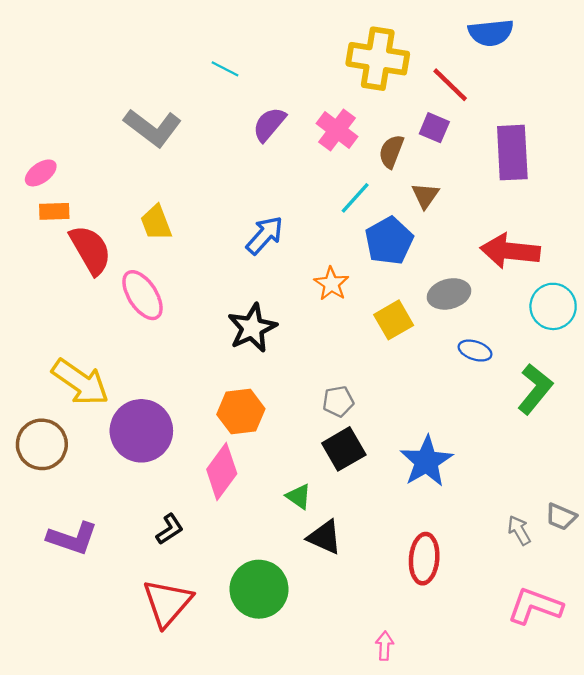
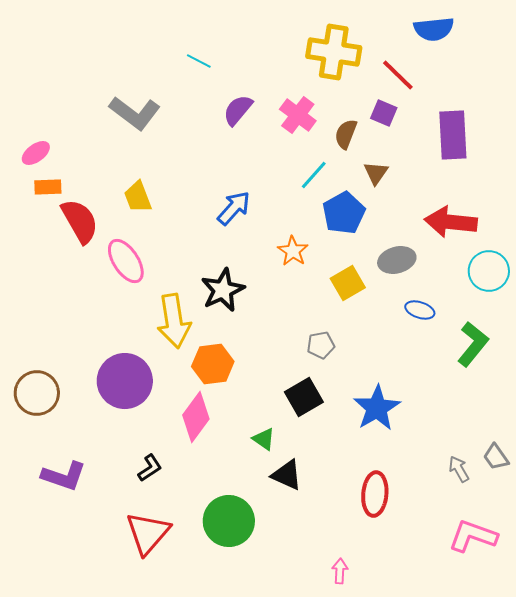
yellow arrow: (80, 382) -> (174, 321), moved, turned 46
gray pentagon: (338, 401) -> (321, 345), moved
gray trapezoid: (561, 517) -> (496, 457), turned 32

